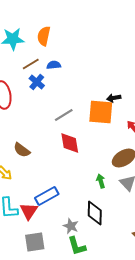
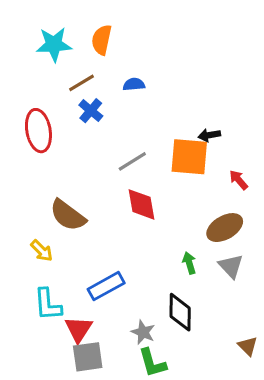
blue semicircle: (54, 65) -> (134, 84), moved
brown semicircle: (22, 150) -> (68, 215), size x1.4
red triangle: (29, 211) -> (78, 329), moved

